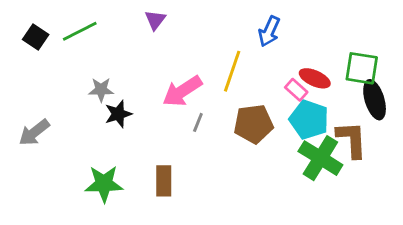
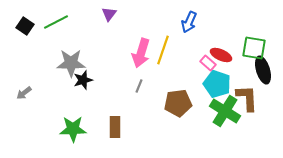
gray star: (101, 90) -> (71, 63), size x1.6
pink arrow: (182, 91) -> (141, 53), moved, turned -40
brown pentagon: (253, 124) -> (178, 103), moved
gray arrow: (34, 132) -> (24, 93), size x0.7

